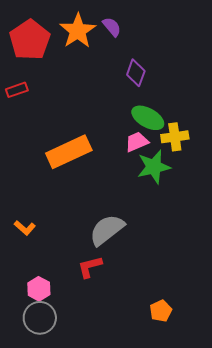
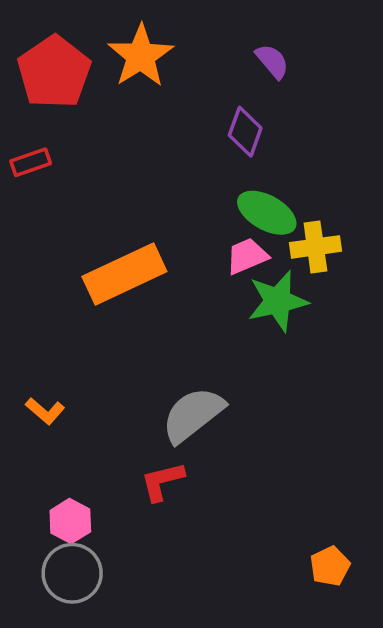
purple semicircle: (112, 27) -> (272, 61), moved
orange pentagon: (161, 311) -> (330, 566), moved

